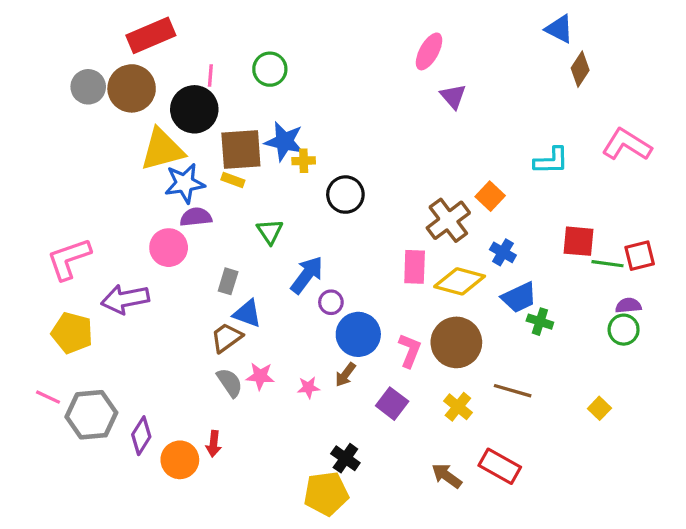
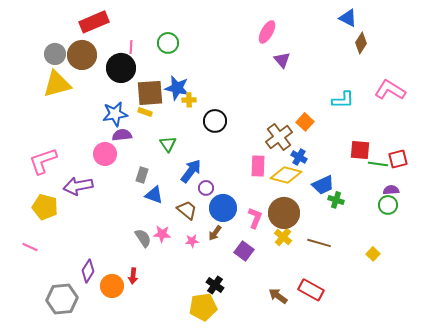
yellow triangle: (162, 150) -> (57, 84), moved
blue cross: (503, 252) -> (299, 157), moved
brown trapezoid: (226, 338) -> (187, 210), moved, turned 75
yellow cross: (458, 407) -> (283, 237), moved
gray hexagon: (91, 415) -> (62, 299), moved

